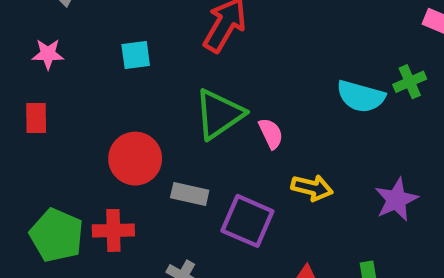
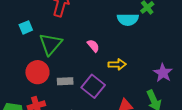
green triangle: (219, 114) -> (51, 44), moved
purple star: (396, 200) -> (163, 73), moved
purple square: (247, 221) -> (93, 86), turned 30

